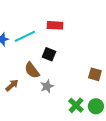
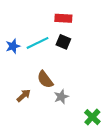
red rectangle: (55, 25) -> (63, 18), moved
black square: (49, 54) -> (63, 42), moved

